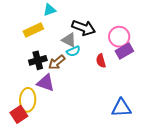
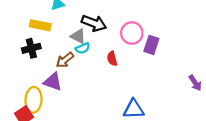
yellow rectangle: (33, 30) -> (40, 25), turned 36
purple rectangle: (124, 51) -> (151, 45), moved, turned -42
black cross: (38, 60) -> (31, 48), moved

